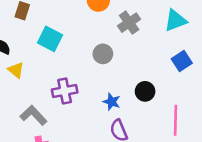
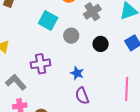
cyan square: (50, 39) -> (48, 21), moved
black circle: (145, 91) -> (101, 44), moved

